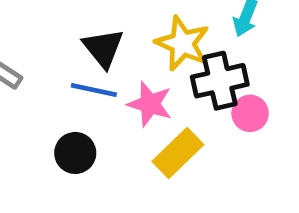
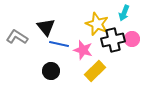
black triangle: (103, 48) -> (46, 27), moved
pink circle: (250, 113) -> (132, 39), moved

